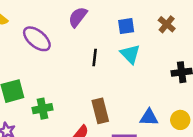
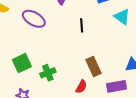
cyan triangle: (130, 54) -> (122, 17), moved

